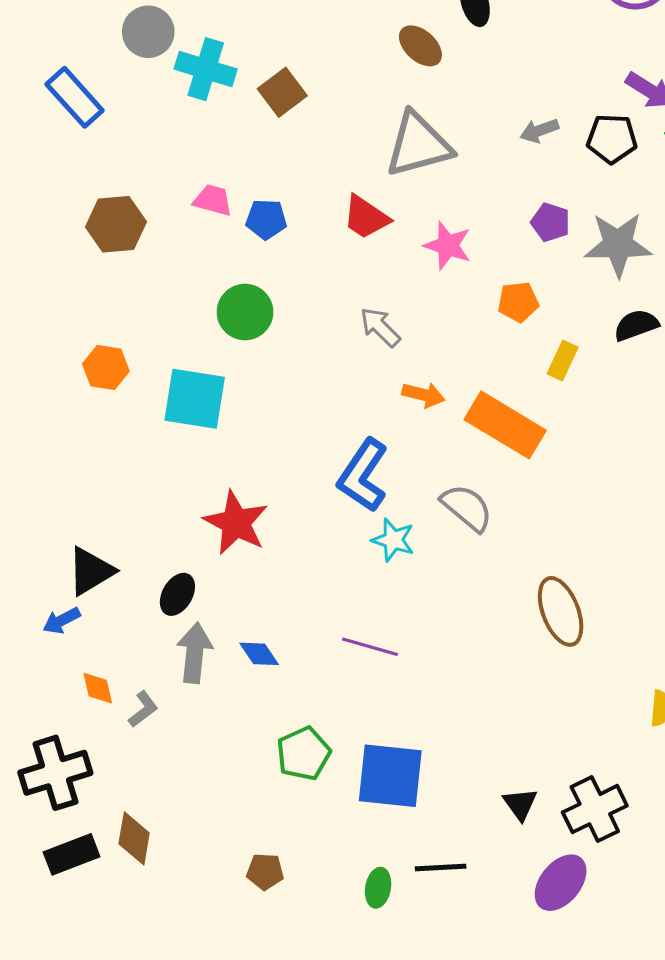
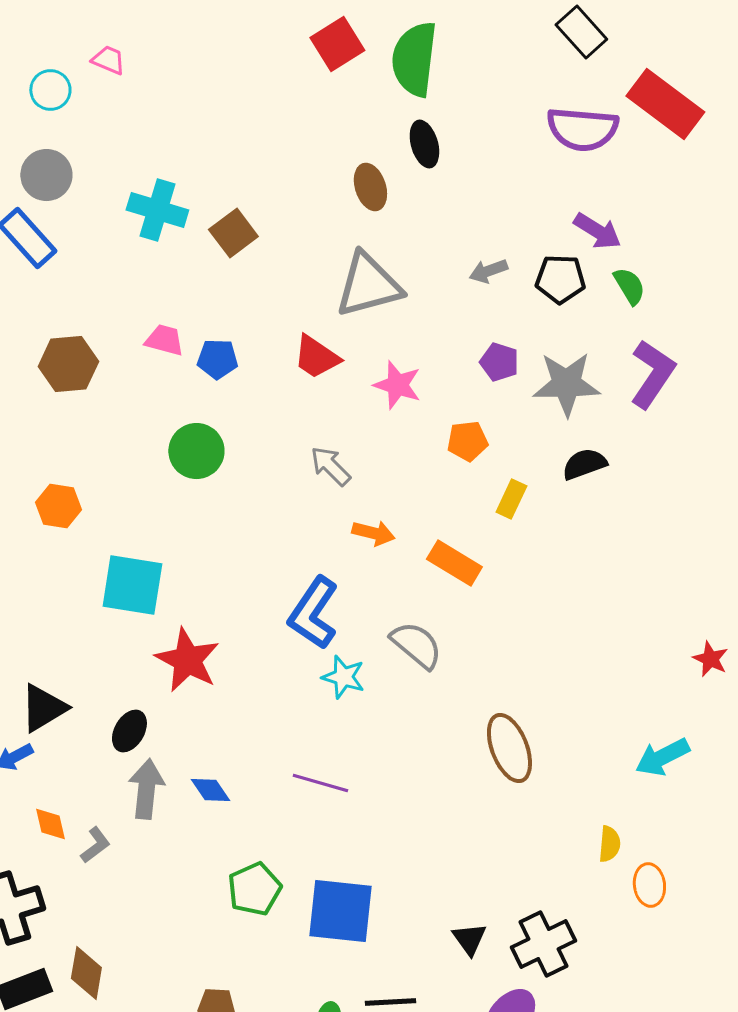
gray circle: (148, 32) -> (46, 175), moved
brown ellipse: (420, 46) -> (370, 187), turned 30
cyan square: (195, 399) -> (132, 585), moved
orange rectangle: (505, 425) -> (454, 563), size x0.7

